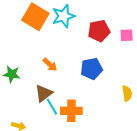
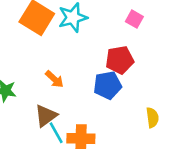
red pentagon: (99, 31) -> (120, 60), moved
pink square: (127, 35) -> (134, 19), moved, turned 32

